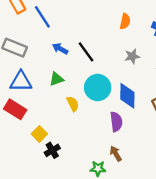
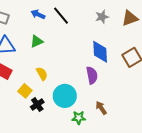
cyan circle: (98, 87) -> (65, 96), moved
yellow semicircle: (73, 104) -> (42, 74), moved
brown arrow: (116, 154) -> (101, 108), moved

